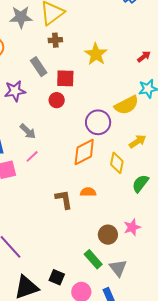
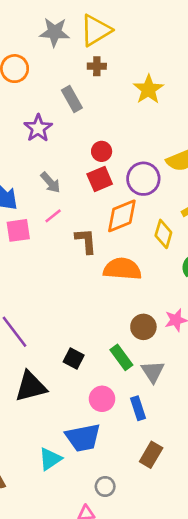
red square: (65, 78) -> (100, 179), moved, turned -30
purple star: (15, 91) -> (38, 128), turned -30
red circle: (57, 100) -> (102, 151), moved
orange semicircle: (88, 192) -> (122, 269), size x1.8
brown L-shape: (64, 199) -> (86, 241), moved
black square: (57, 277) -> (74, 358), moved

